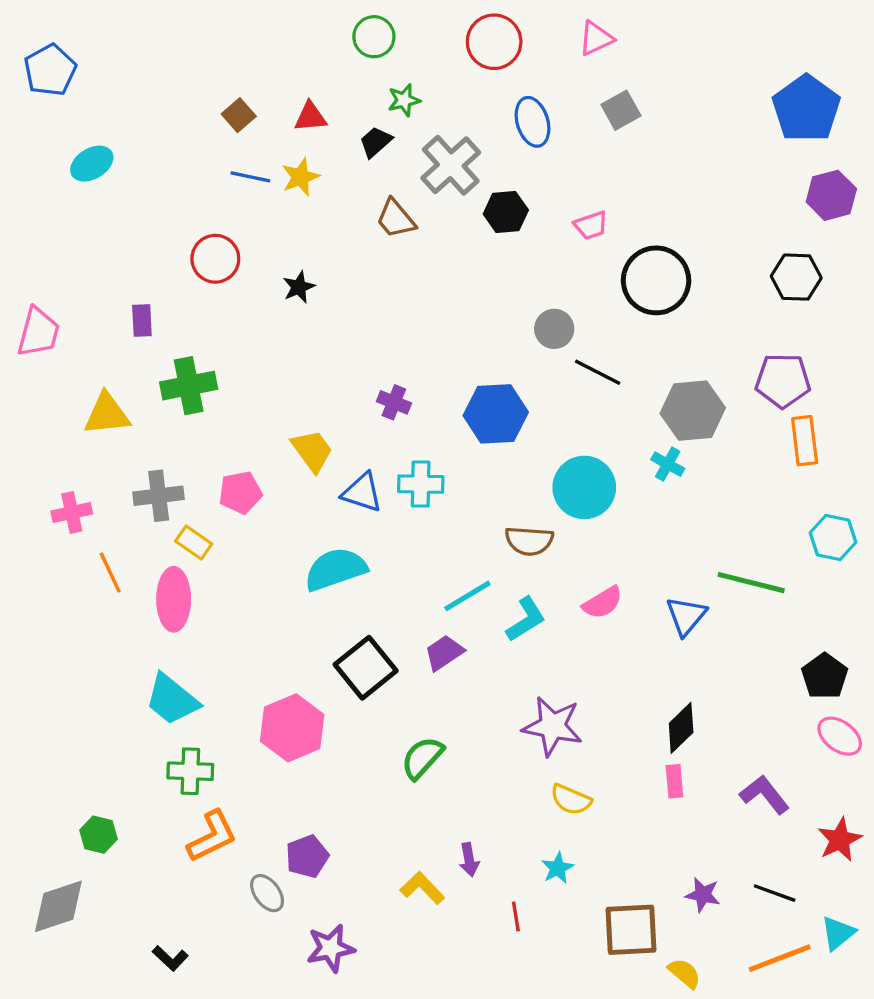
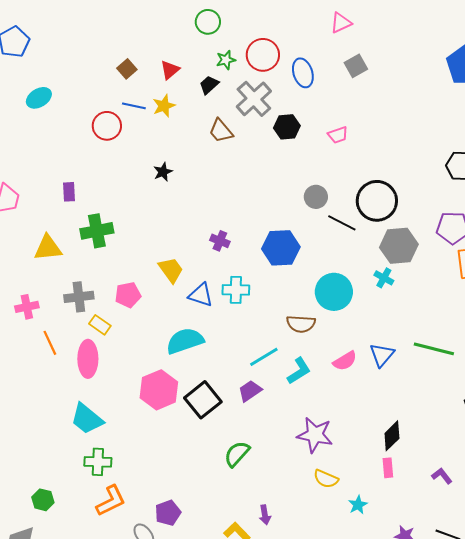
red circle: (494, 42) -> (263, 55), moved
red triangle: (310, 117) -> (170, 70), turned -35
red circle: (215, 259) -> (107, 126), moved
black circle: (656, 280) -> (377, 201), moved
blue triangle: (686, 616) -> (382, 355), moved
pink hexagon: (292, 728) -> (159, 390), moved
purple L-shape: (765, 795) -> (442, 476), size x0.7
cyan star: (558, 868) -> (358, 505), moved

